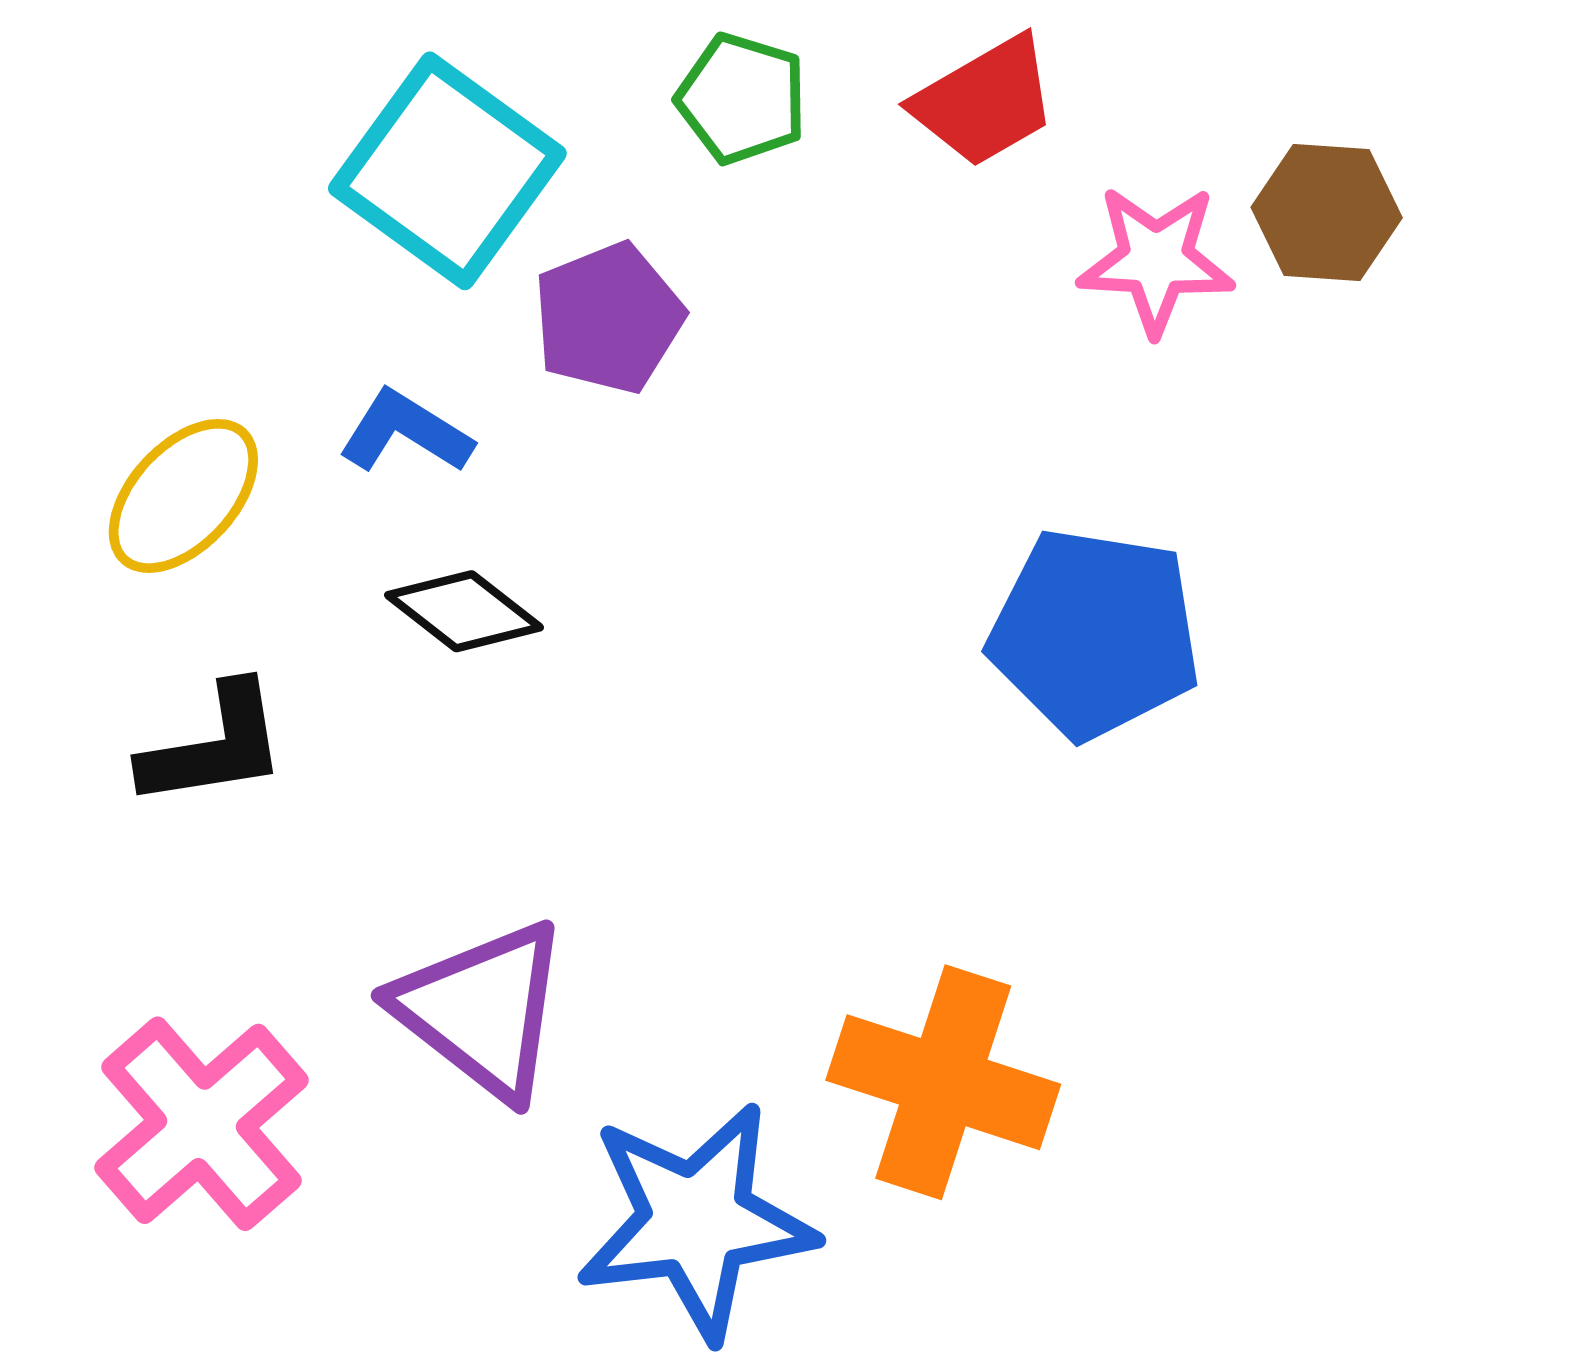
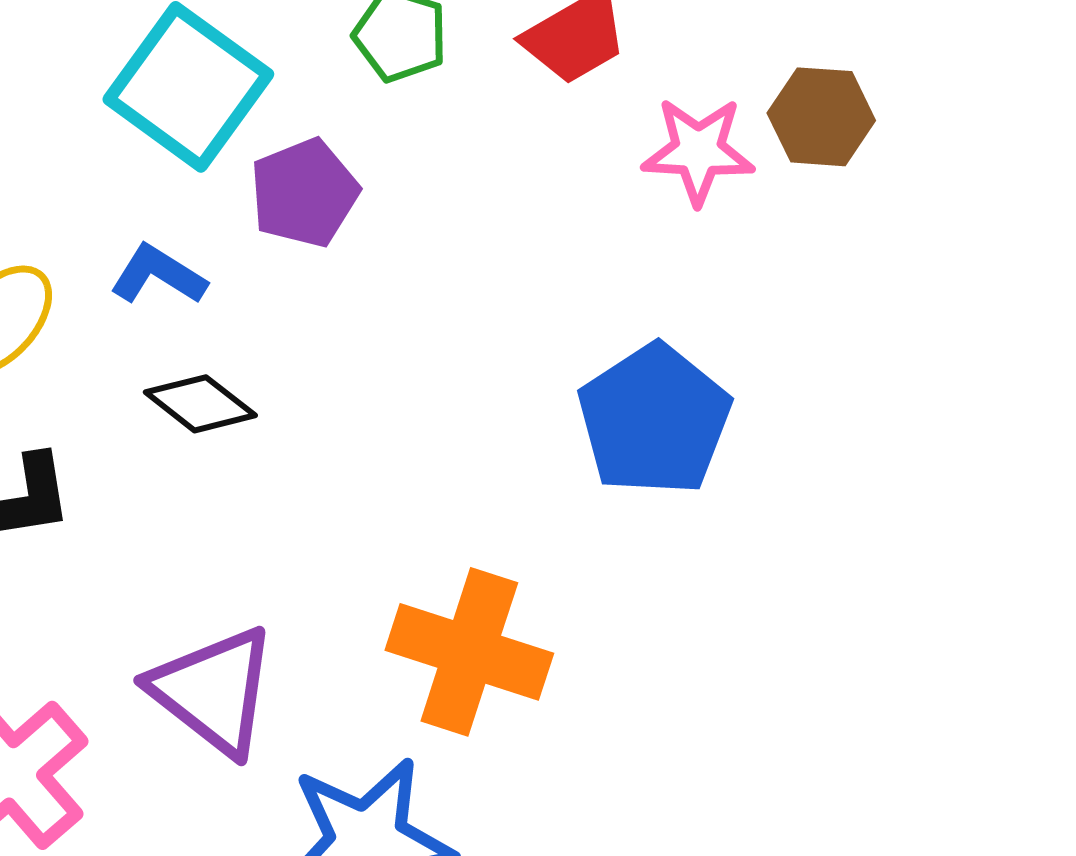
blue pentagon: (1095, 633) -> (654, 420), turned 30
orange cross: (943, 1082) -> (469, 652), moved

